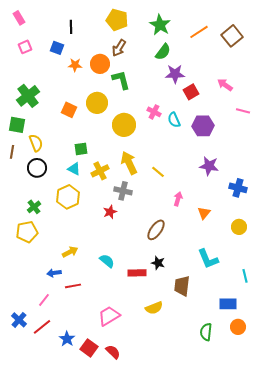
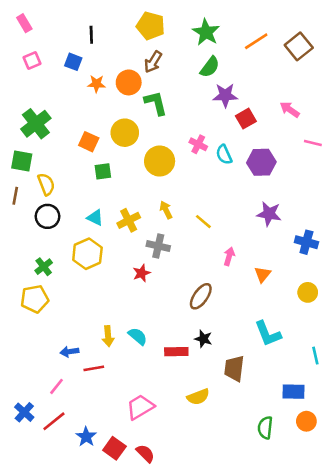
green square: (81, 149) -> (103, 171), moved
yellow arrow: (129, 163) -> (166, 210), size x0.6
yellow arrow: (70, 252) -> (108, 336), moved, turned 112

